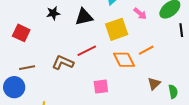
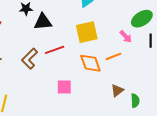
pink arrow: (140, 14) -> (126, 37), moved
black triangle: (84, 17) -> (43, 22), moved
brown L-shape: (63, 63) -> (30, 59), turned -75

